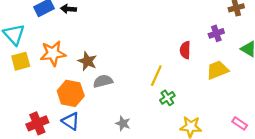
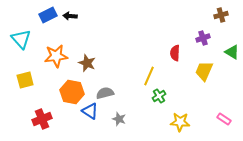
yellow square: (21, 61) -> (25, 80), moved
yellow trapezoid: (217, 70) -> (204, 71), turned -45
gray semicircle: (103, 81) -> (105, 93), moved
blue triangle: (71, 121) -> (90, 111), moved

